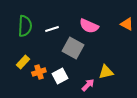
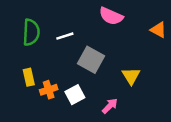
pink semicircle: (89, 26) -> (111, 16), moved
yellow rectangle: (23, 62) -> (29, 77), turned -56
yellow triangle: (106, 72) -> (131, 76), moved, turned -49

